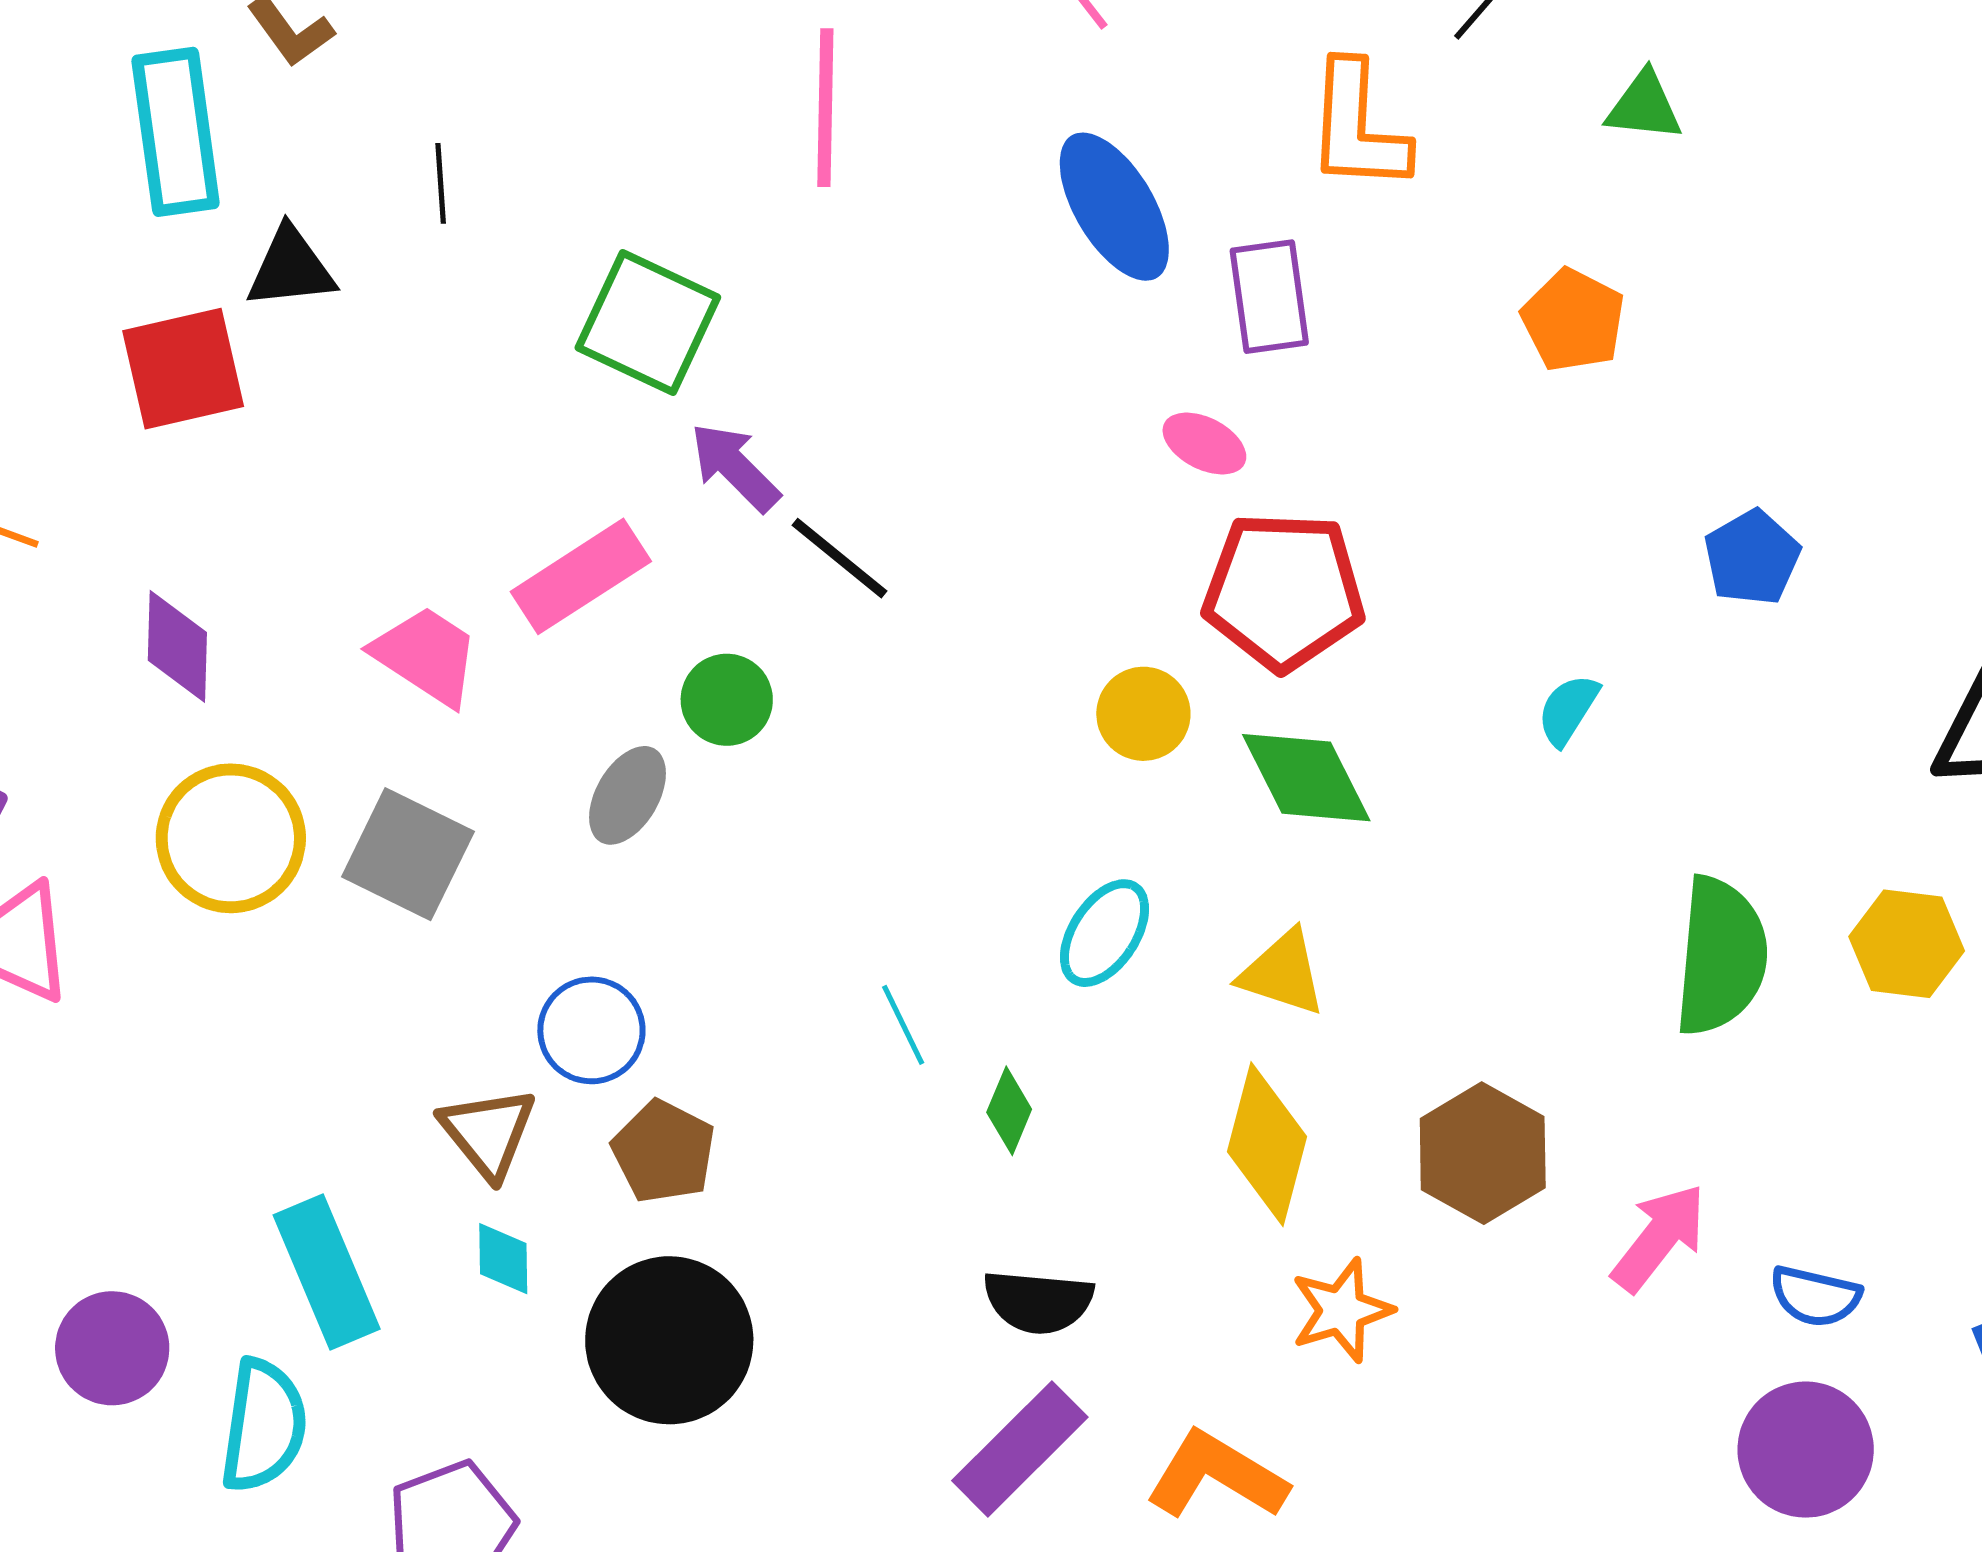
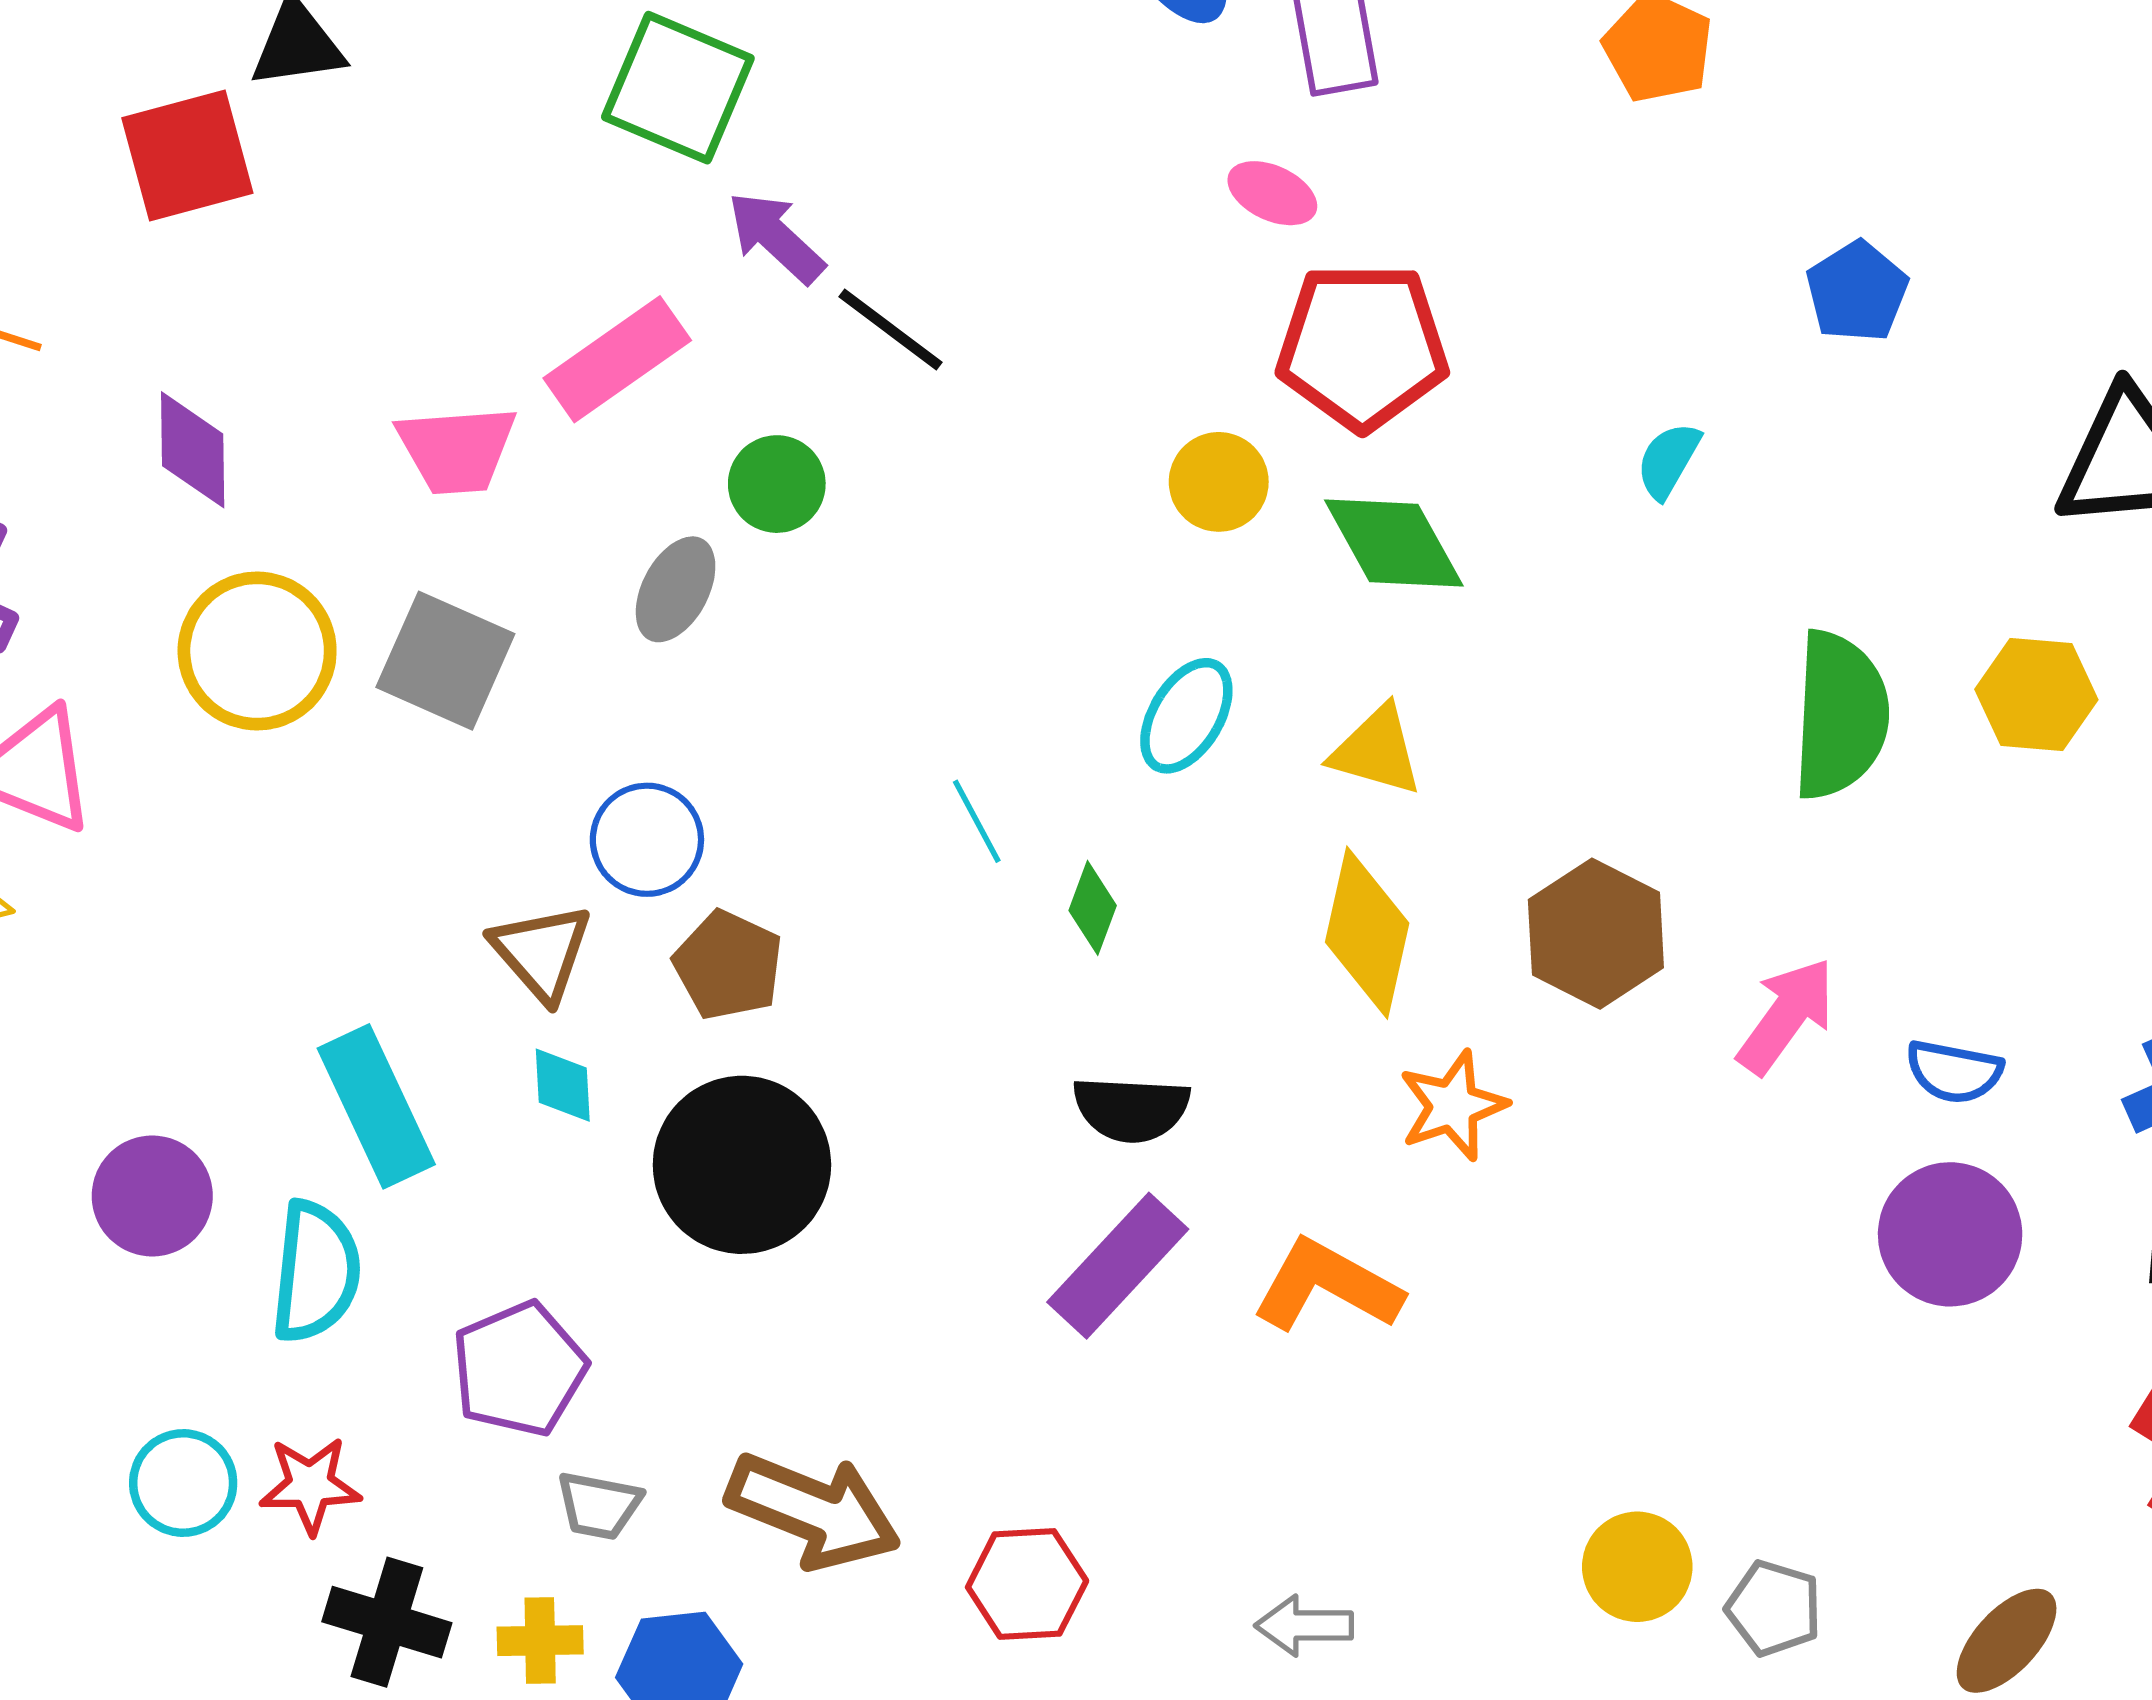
pink trapezoid: (426, 656) -> (457, 449), turned 145

